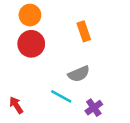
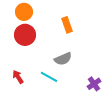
red arrow: (16, 105) -> (18, 77), moved
purple cross: (94, 108) -> (94, 84), moved

